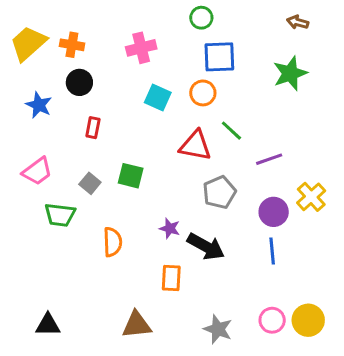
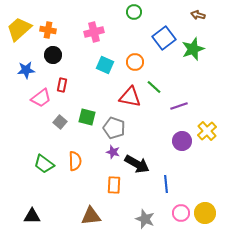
blue square: (219, 57) -> (164, 38), moved, turned -35
blue star: (39, 105) -> (26, 70), turned -30
pink trapezoid: (37, 171) -> (41, 98), moved
gray pentagon: (219, 192) -> (114, 128), moved, turned -30
green trapezoid: (60, 215) -> (44, 164), moved, turned 30
blue line: (272, 251) -> (166, 184), moved

